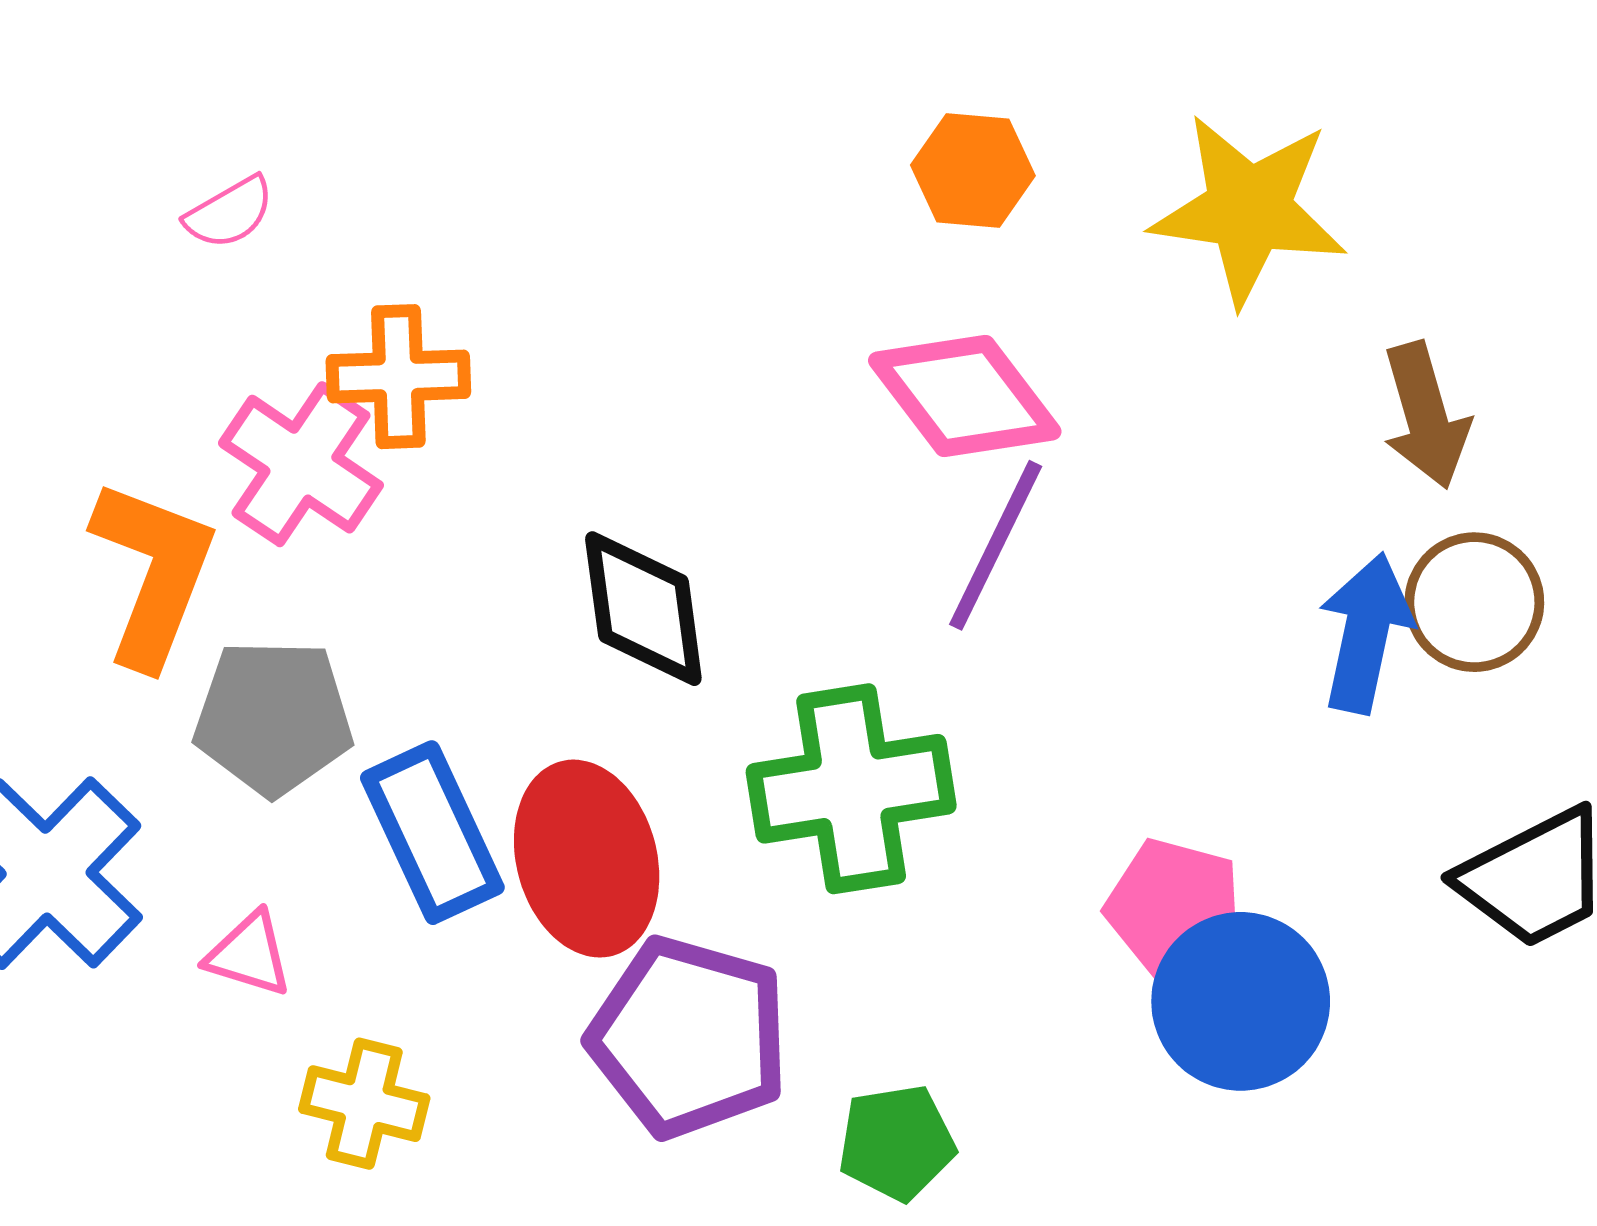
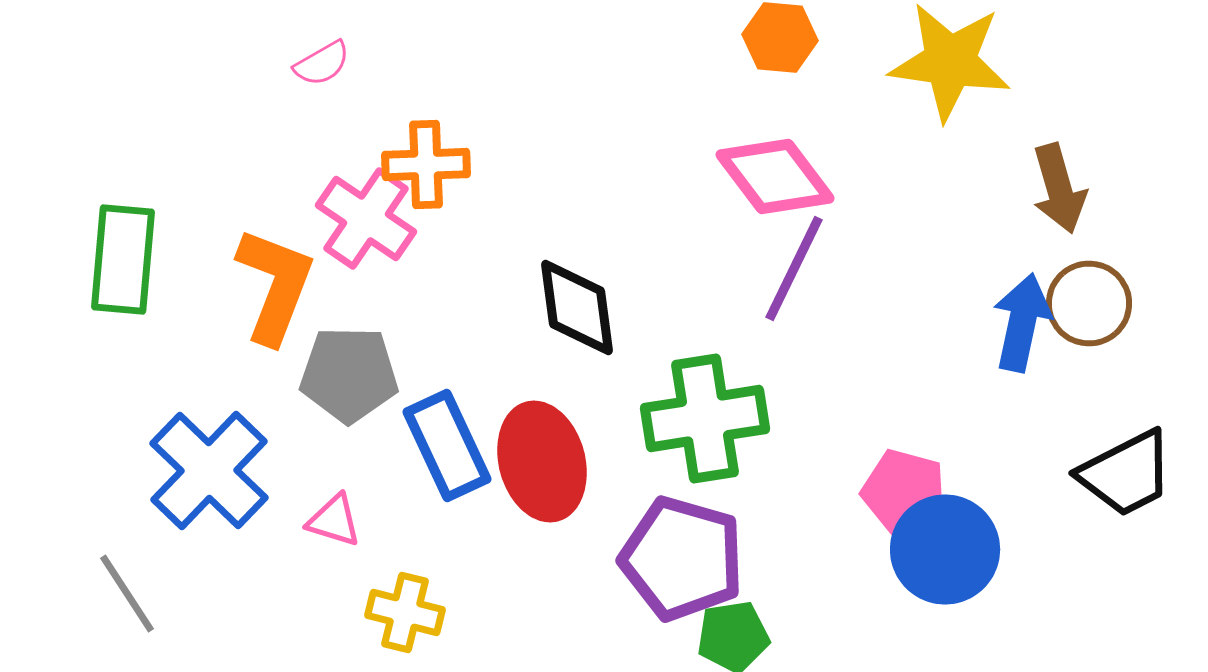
purple pentagon: (689, 1037) -> (682, 558), moved

